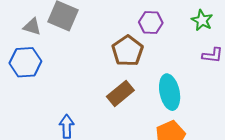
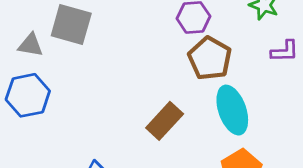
brown pentagon: (128, 51) -> (210, 58), moved

